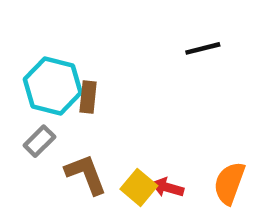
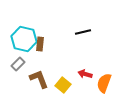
black line: (203, 48) -> (83, 32), moved
red arrow: (168, 187) -> (85, 74), moved

